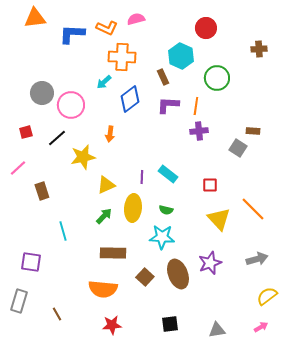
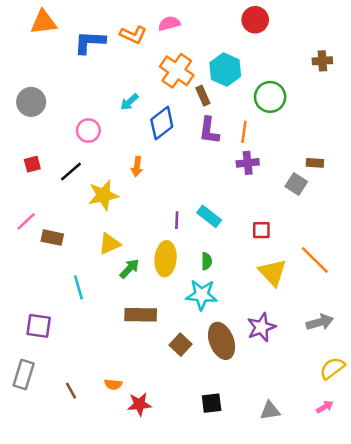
red circle: (206, 28) -> (255, 20), moved
orange cross: (122, 57) -> (177, 71), moved, turned 32
gray circle: (42, 93) -> (31, 102), moved
pink circle: (71, 105) -> (88, 131), size x0.7
purple L-shape: (168, 105) -> (209, 131), turned -85
pink line: (18, 168) -> (26, 221), moved
yellow triangle: (106, 185) -> (110, 244), moved
brown rectangle: (42, 191) -> (52, 238), turned -60
green semicircle: (166, 210) -> (207, 261), turned -104
orange semicircle: (103, 289) -> (113, 384), moved, size x0.5

